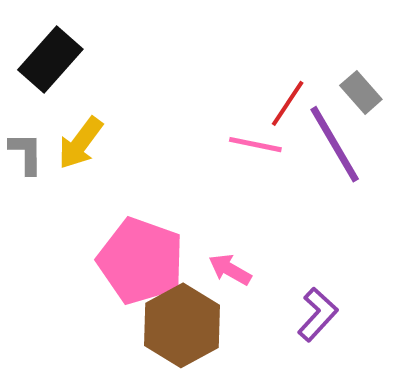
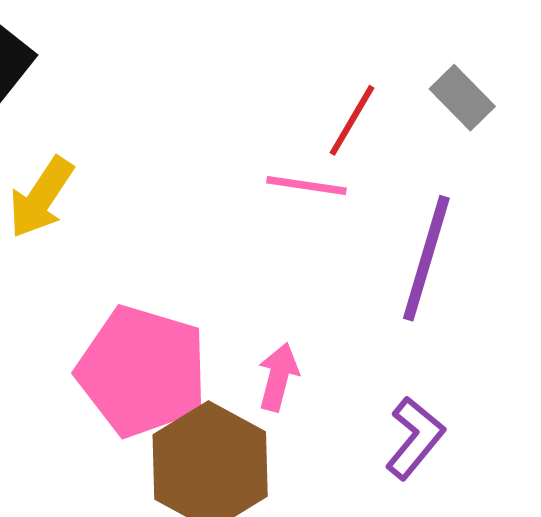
purple line: (335, 144) -> (426, 258), moved, turned 50
pink arrow: (230, 270) -> (278, 377), turned 78

